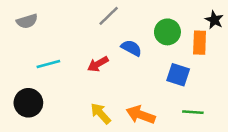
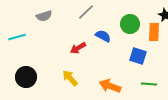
gray semicircle: (27, 21) -> (44, 16), moved
cyan line: (48, 64) -> (17, 37), moved
yellow arrow: (101, 113) -> (70, 78), moved

